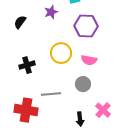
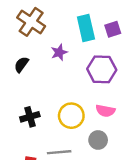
yellow circle: (61, 53) -> (71, 116), moved

